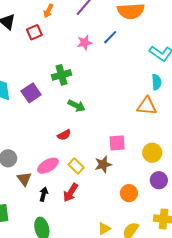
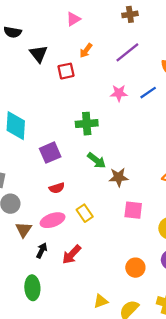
purple square: (31, 93) -> (50, 153), moved
red semicircle: (64, 135) -> (57, 188), moved
brown star: (103, 164) -> (118, 177), moved
yellow rectangle: (76, 166) -> (85, 213), moved

